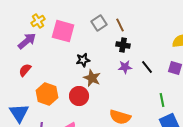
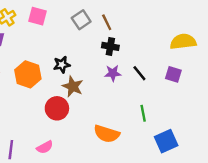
pink square: (63, 31) -> (38, 16), moved, size x0.7
orange hexagon: (47, 94) -> (28, 74), moved
green line: (162, 100) -> (143, 113), moved

